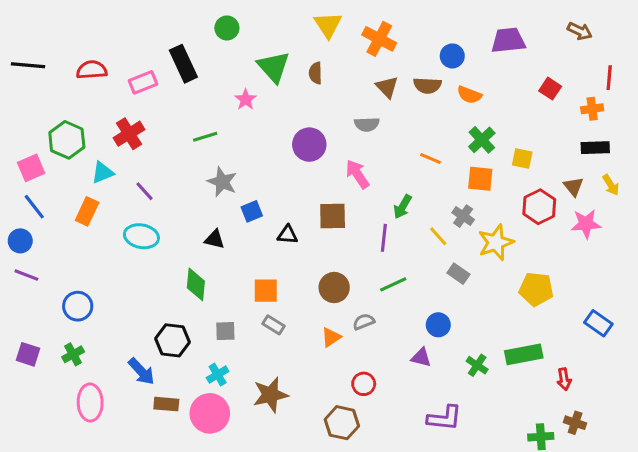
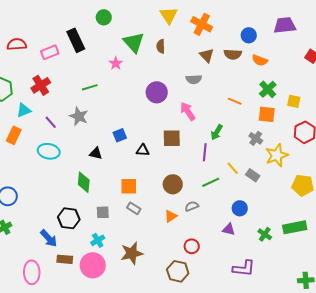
gray star: (222, 182) -> (79, 116), moved
yellow line: (438, 236) -> (233, 168), moved
pink ellipse: (90, 403) -> (32, 272), moved

